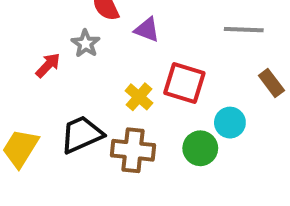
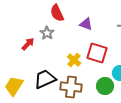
purple triangle: (147, 30) -> (86, 24), moved

